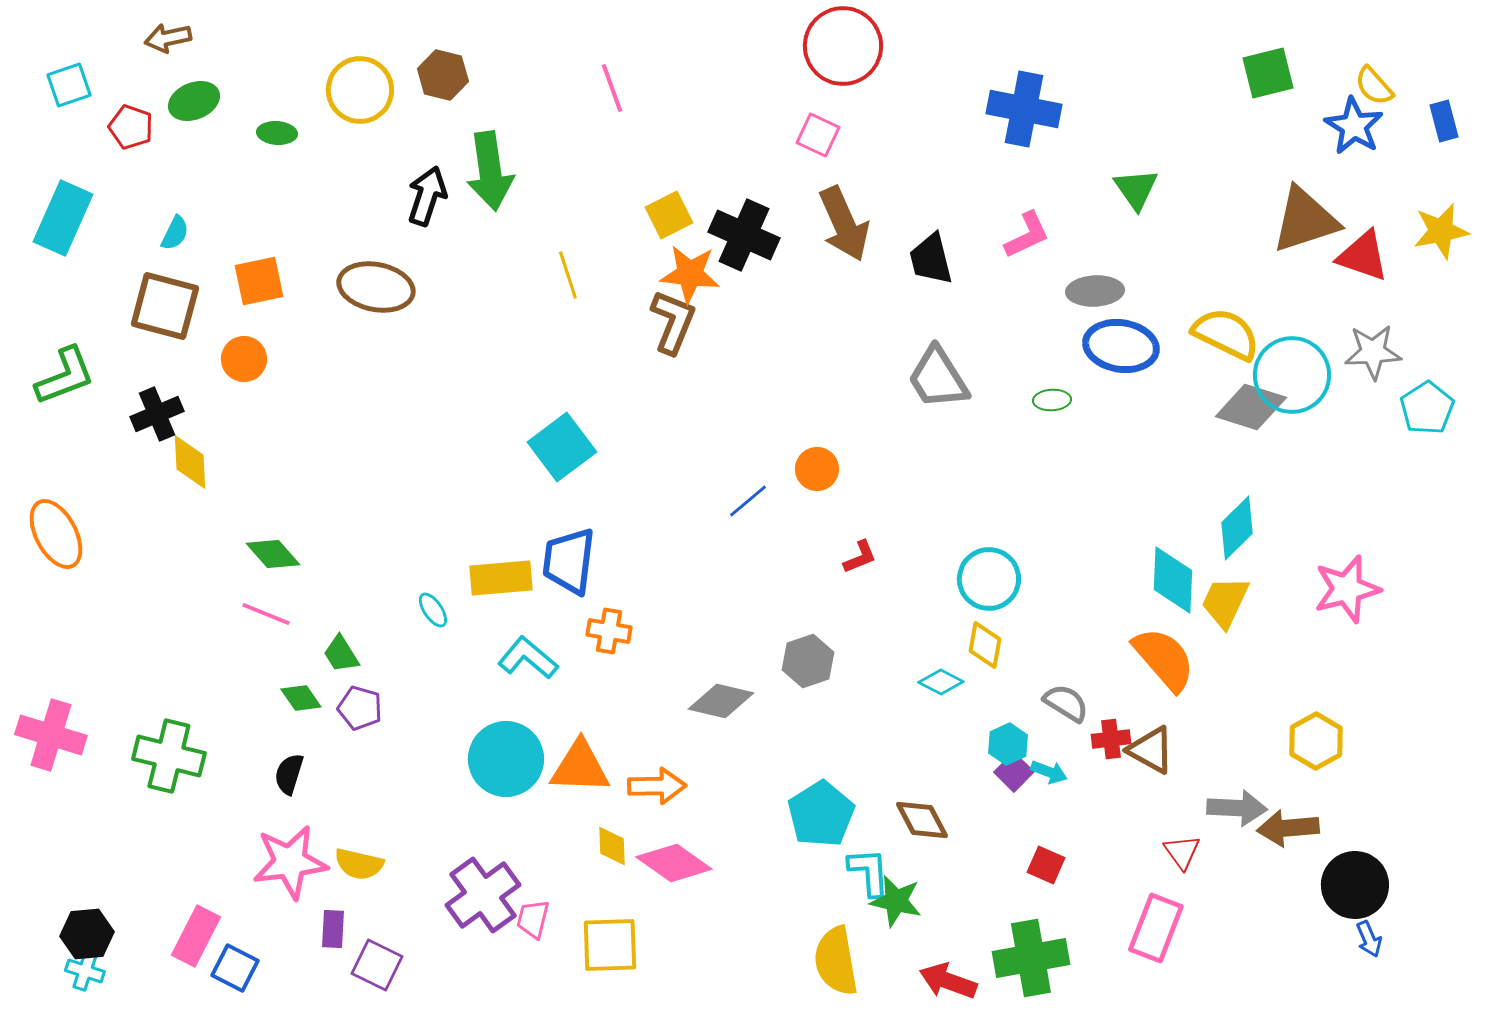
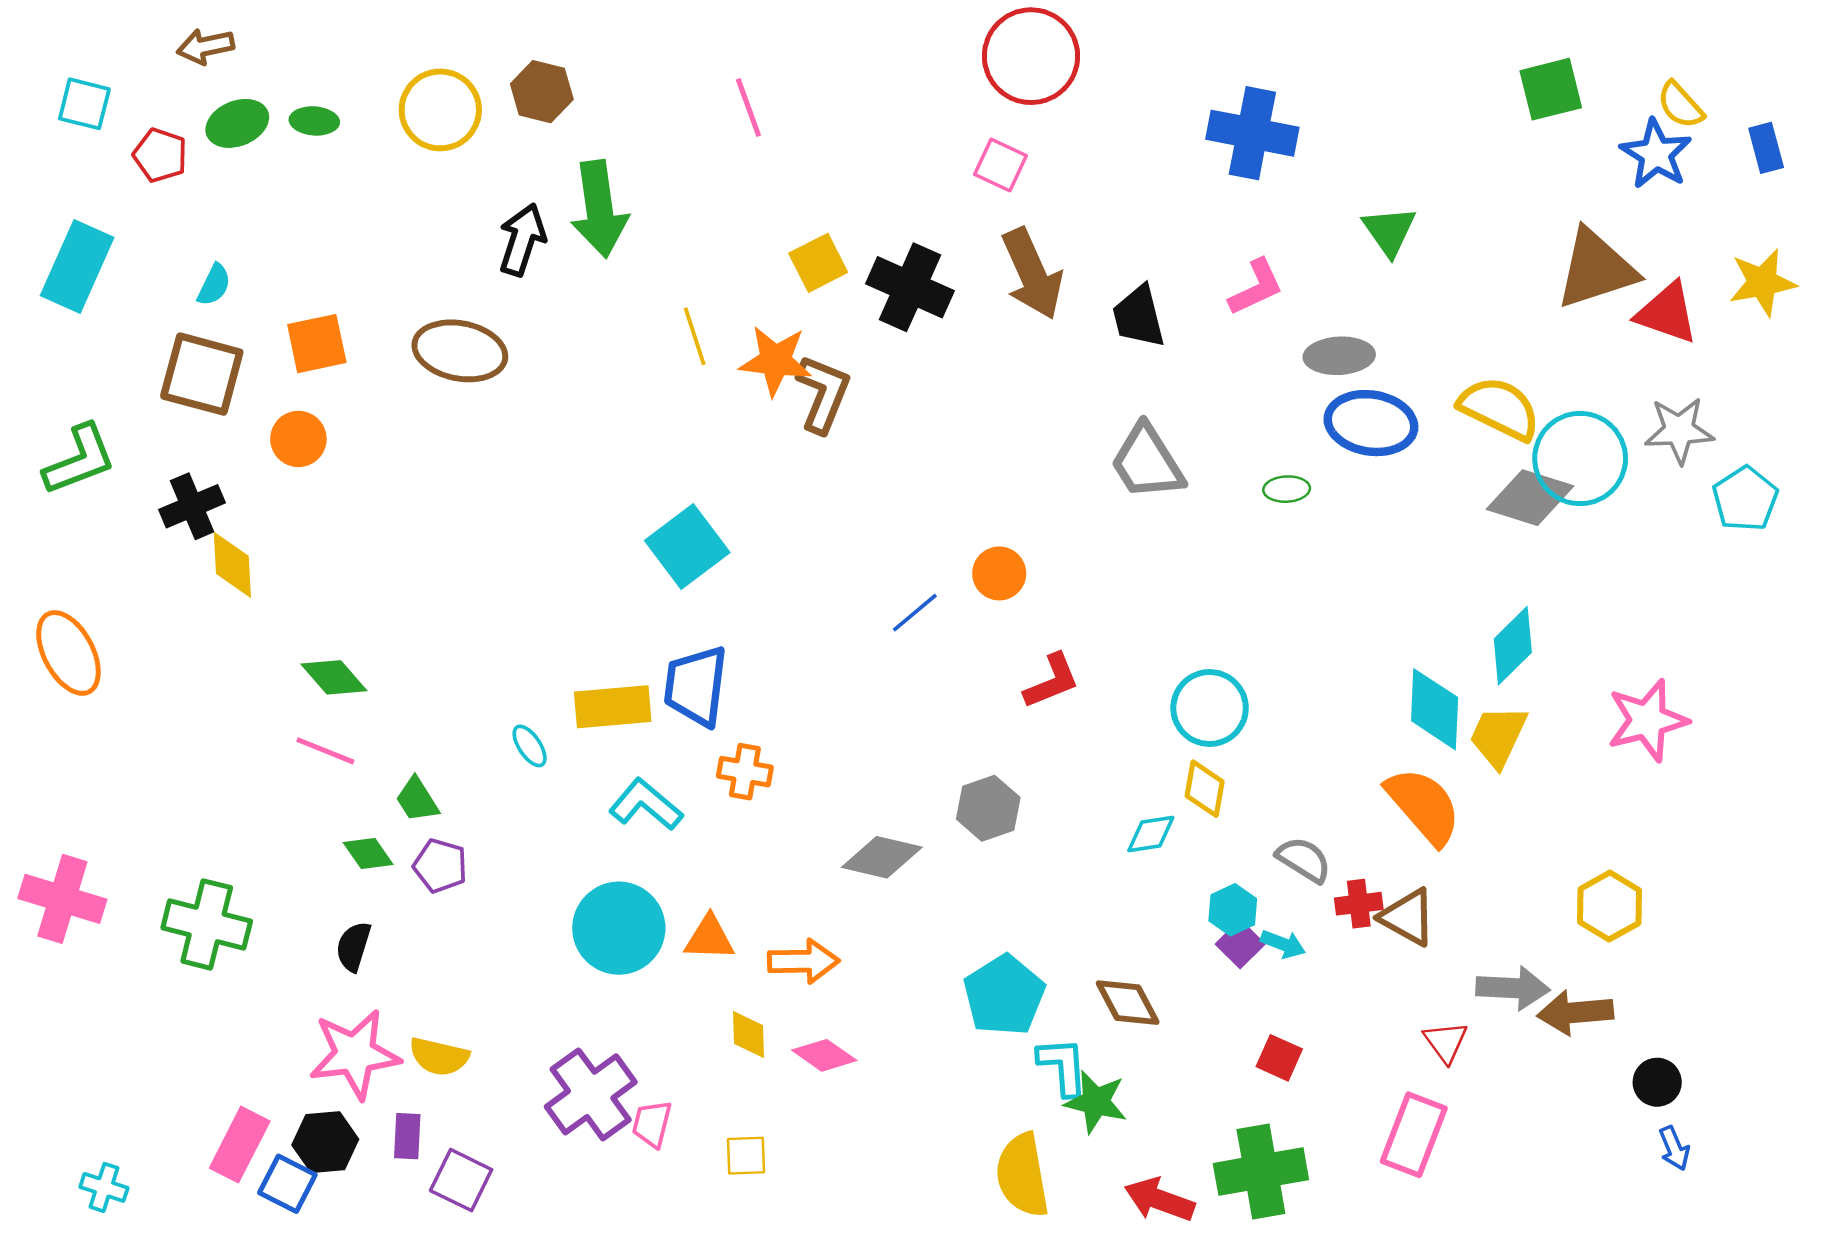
cyan square: (69, 85) -> (84, 104), turned 33
green ellipse: (277, 133) -> (314, 121), moved
orange star: (690, 274) -> (775, 361), moved
red L-shape: (860, 557) -> (1052, 681), size x1.4
cyan diamond: (941, 682) -> (1151, 834), turned -36
orange triangle: (580, 767) -> (709, 938), size x0.7
pink diamond: (674, 863) -> (824, 1055), size x0.7
black circle: (1355, 885) -> (1657, 1082), size x0.6
black hexagon: (87, 934) -> (325, 1142), moved
yellow square: (610, 945) -> (746, 1156), size x0.6

